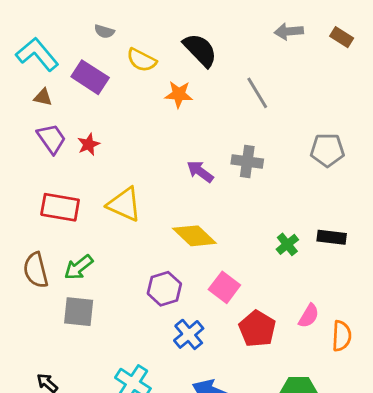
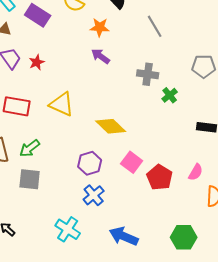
purple arrow: (200, 172) -> (101, 56), moved
green cross: (287, 244) -> (170, 95), moved
pink semicircle: (309, 316) -> (196, 172), moved
red pentagon: (257, 329) -> (160, 177), moved
blue cross: (189, 334) -> (94, 195), moved

